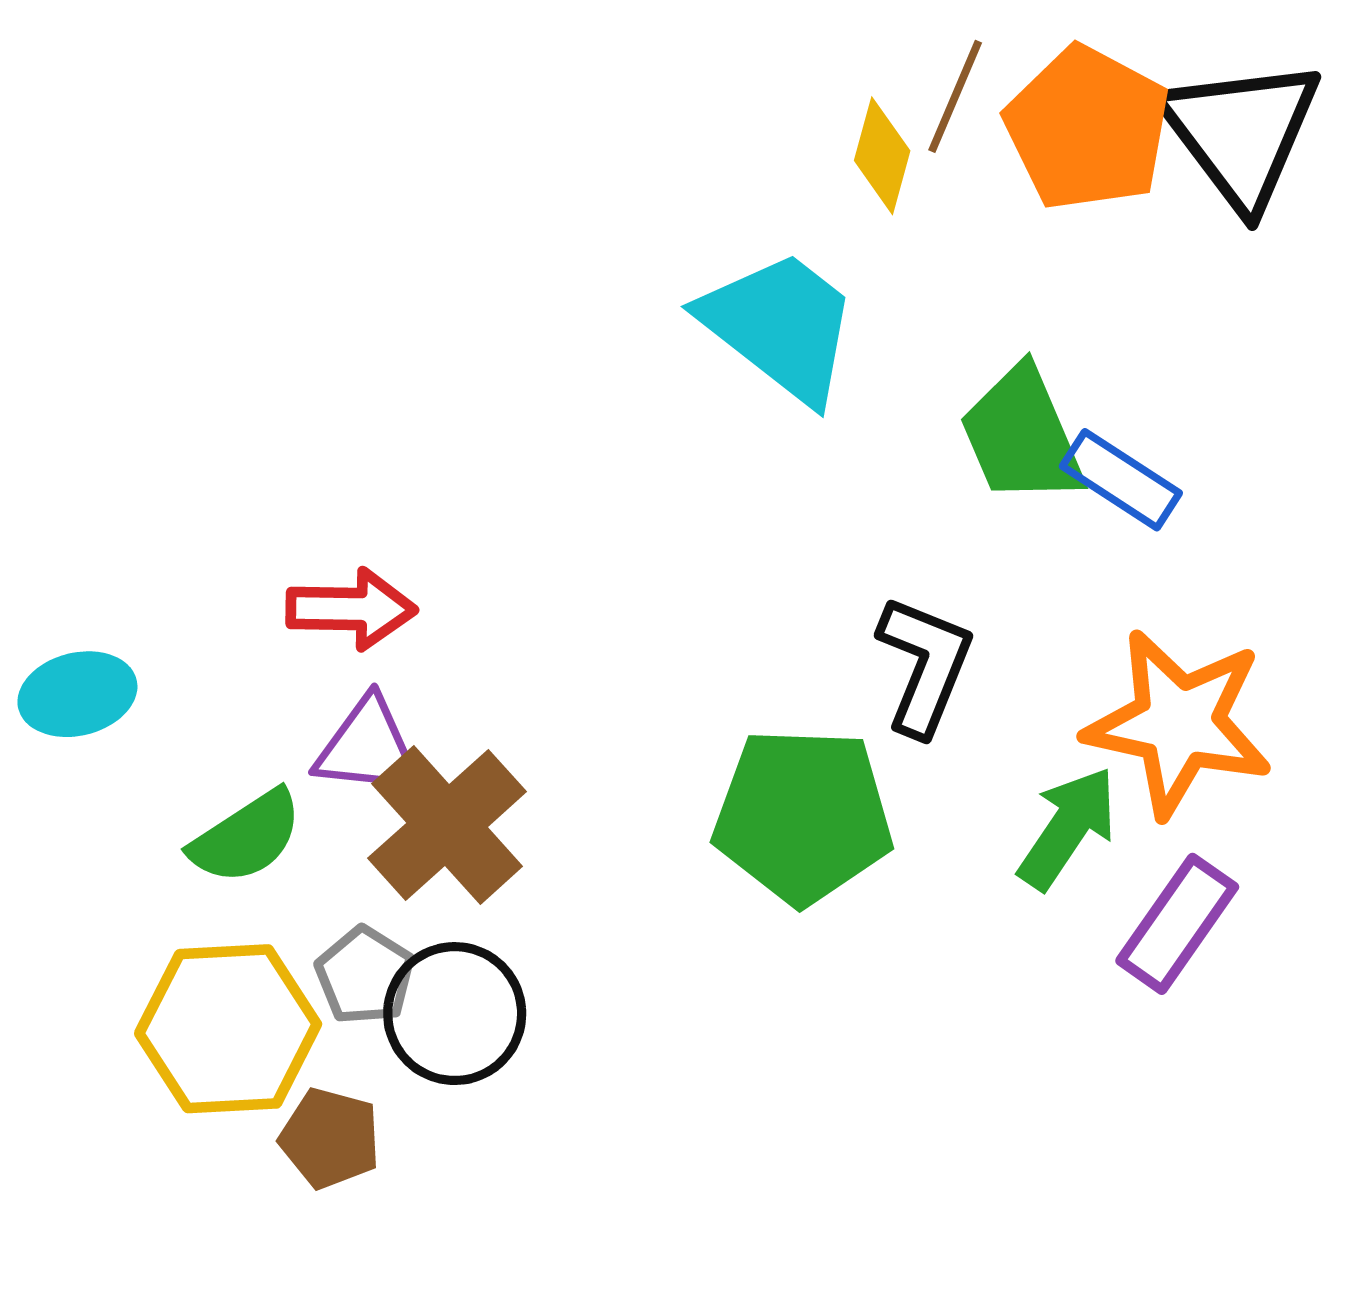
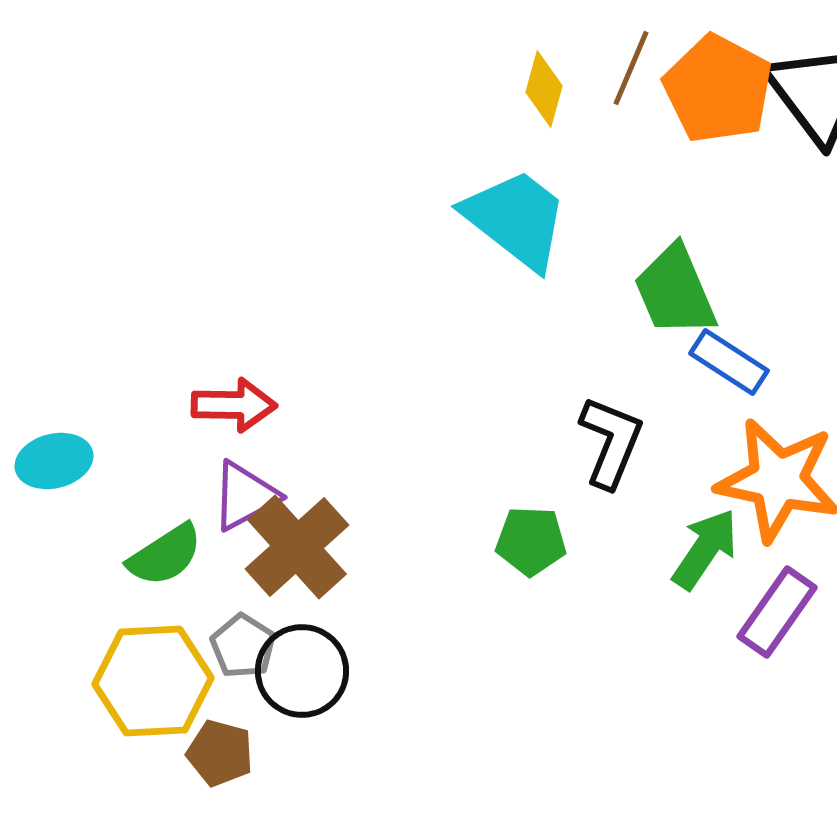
yellow diamond: (882, 156) -> (544, 89), moved
blue rectangle: (1121, 480) -> (729, 362), moved
purple triangle: (368, 747) -> (245, 496), turned -34
green pentagon: (803, 816) -> (531, 541), size x0.6

